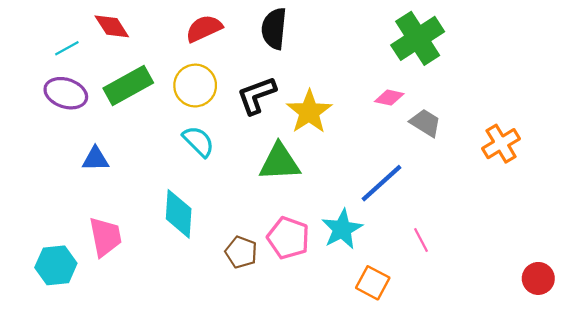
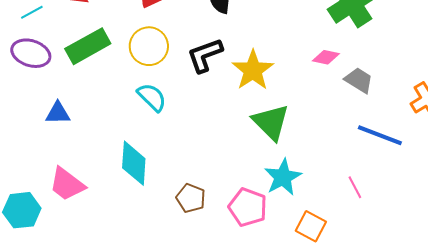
green triangle: (280, 162) -> (271, 122), moved, turned 48
blue line: (382, 183) -> (380, 135), moved, turned 63
pink trapezoid: (105, 237) -> (67, 184), turned 138
pink pentagon: (288, 238) -> (248, 207), moved

